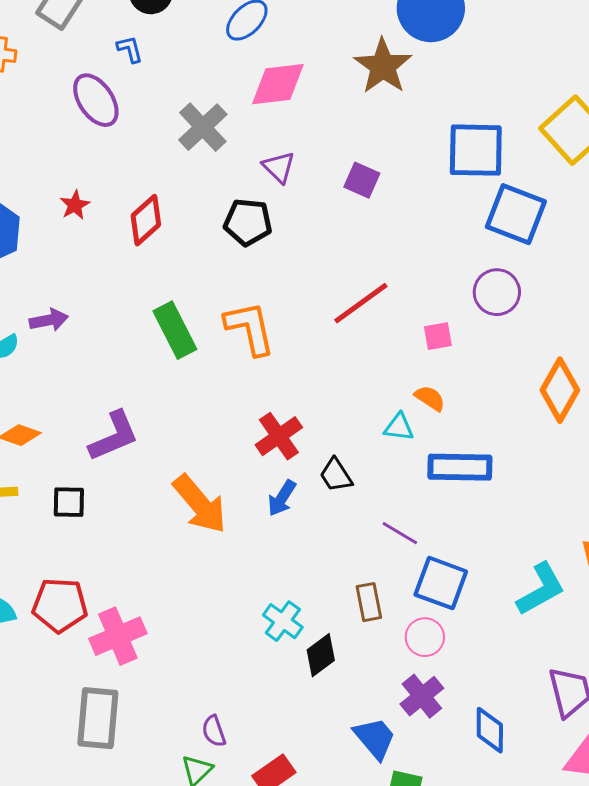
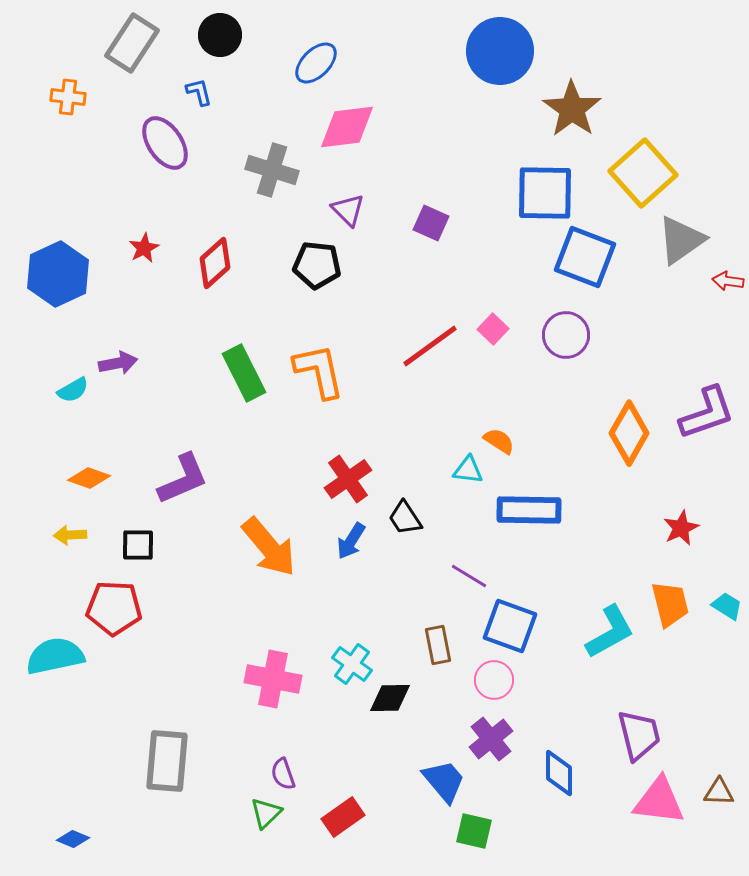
brown star: (383, 66) -> (572, 109), moved
gray cross: (203, 127) -> (272, 170), turned -30
pink square: (438, 336) -> (493, 329), moved, turned -36
red pentagon: (60, 605) -> (114, 608), moved
pink cross: (118, 636) -> (273, 679), moved, turned 34
black diamond: (321, 655) -> (390, 698), turned 36

